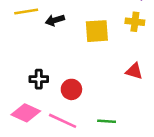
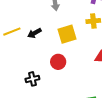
red circle: (71, 89) -> (58, 62), moved

